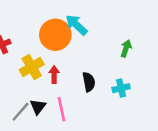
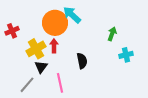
red arrow: (54, 74) -> (54, 46), moved
cyan cross: (121, 88) -> (126, 55), moved
black triangle: (38, 107) -> (41, 67), moved

